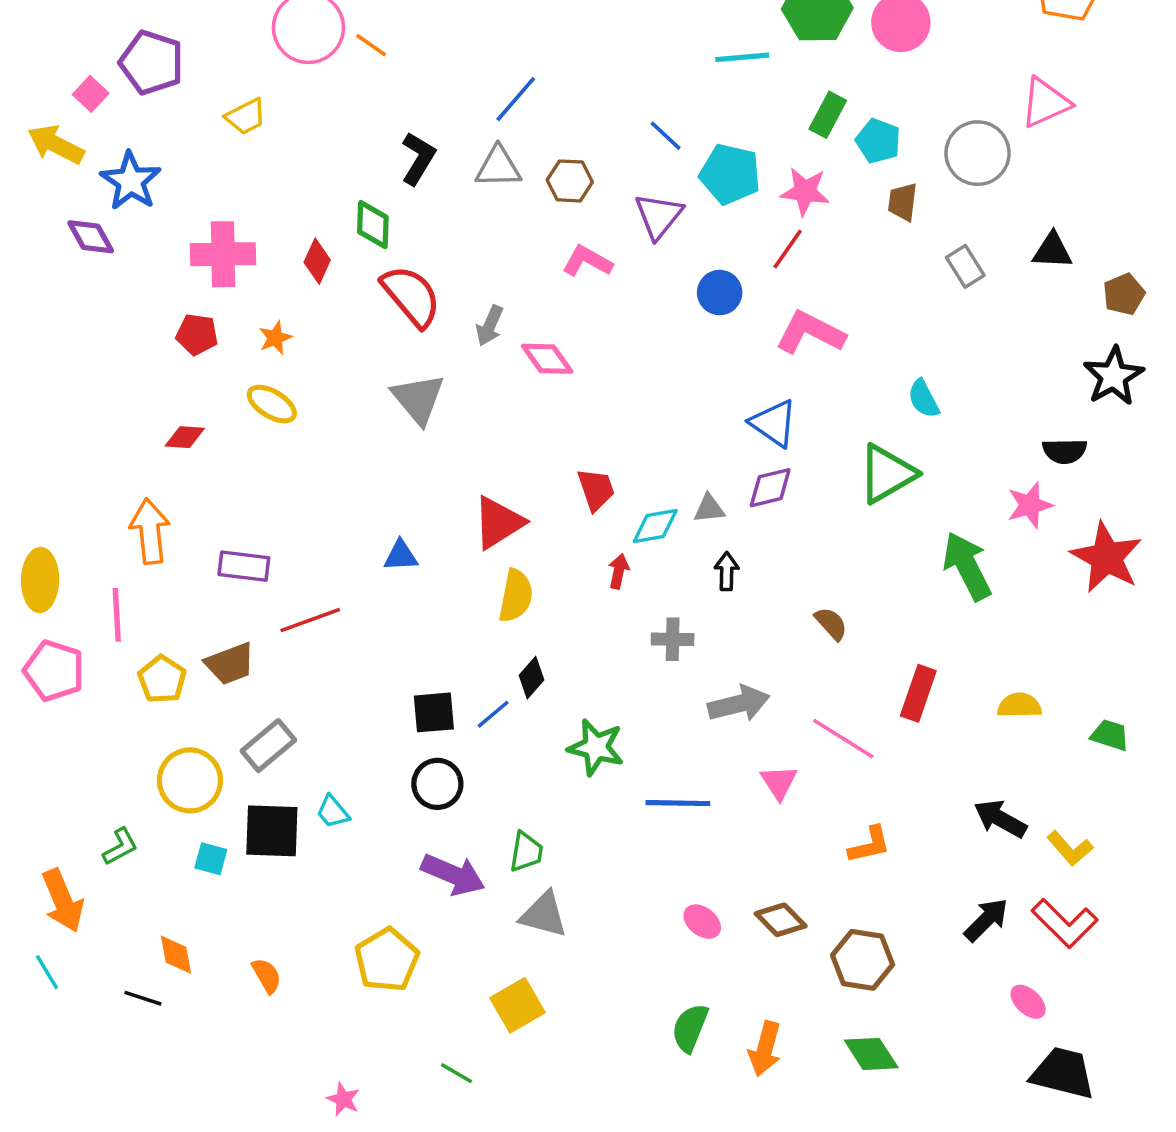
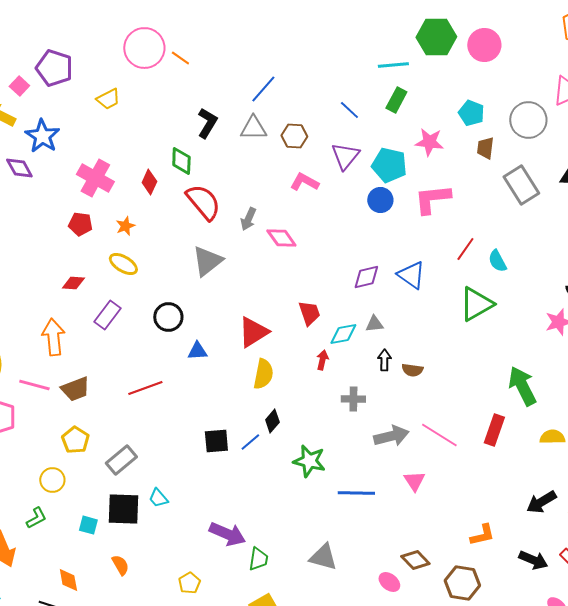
green rectangle: (828, 115) -> (396, 100), moved
cyan pentagon: (730, 174) -> (389, 165), moved
red line: (788, 249) -> (465, 249), moved
pink cross: (223, 254) -> (95, 178), turned 30
gray rectangle: (965, 266) -> (521, 185), size x1.6
pink L-shape: (810, 333) -> (432, 199), moved, turned -33
gray triangle: (418, 399) -> (207, 261), turned 32
purple diamond: (770, 488) -> (366, 277), moved
purple rectangle: (244, 566) -> (107, 315), moved, turned -60
green arrow: (967, 566) -> (522, 386), moved
pink line: (117, 615) -> (34, 385), turned -72
brown semicircle: (831, 624) -> (412, 370), moved, turned 140
brown trapezoid: (230, 664) -> (75, 389), moved
yellow pentagon: (162, 679) -> (75, 440), moved
pink line: (843, 739) -> (439, 435), moved
yellow circle: (190, 780) -> (52, 480), moved, size x0.7
black circle: (437, 784) -> (168, 317), moved
black arrow: (1000, 819) -> (541, 502), turned -60
orange L-shape: (870, 845) -> (482, 535), moved
green trapezoid: (526, 852) -> (258, 559), moved
gray triangle: (544, 915) -> (323, 557), moved
black arrow: (986, 920) -> (533, 560), turned 68
pink ellipse: (702, 922) -> (389, 582), moved
yellow pentagon: (387, 960) -> (189, 583), size x0.6
orange semicircle: (267, 976) -> (120, 565), moved

